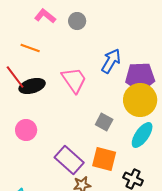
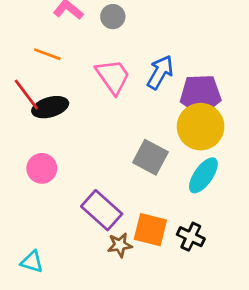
pink trapezoid: (74, 80) -> (113, 76), moved
gray square: (104, 122) -> (150, 157), size x1.4
orange square: (104, 159) -> (150, 230), moved

